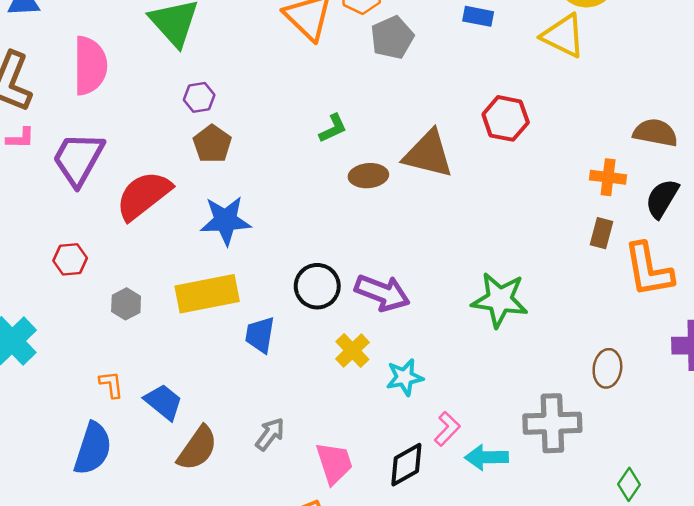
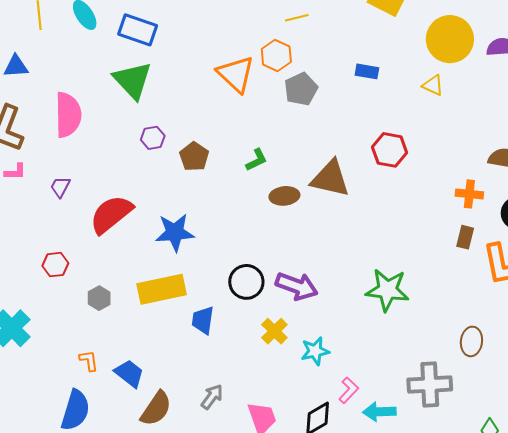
yellow triangle: (563, 36) -> (433, 85), size x0.6
brown pentagon: (212, 144) -> (194, 157), moved
purple trapezoid: (78, 159) -> (60, 187), size x0.5

